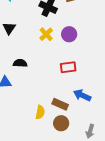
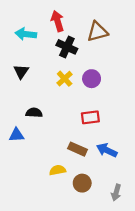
brown rectangle: (60, 104) -> (77, 149), moved
yellow semicircle: (40, 112) -> (58, 170), turned -112

